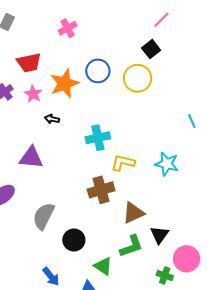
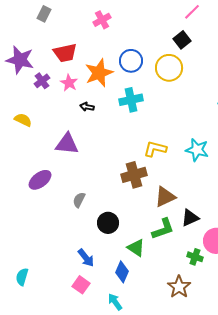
cyan cross: (98, 138) -> (131, 100), moved
gray semicircle: (44, 216) -> (79, 200), size x0.6
black triangle: (159, 235) -> (190, 218), turned 30

